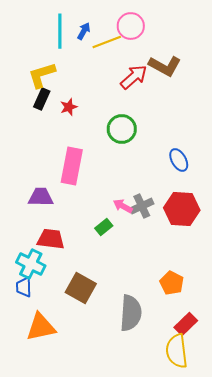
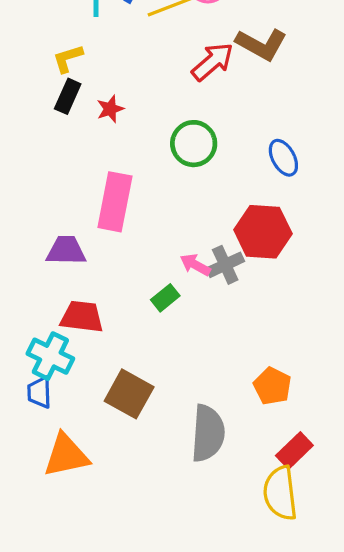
yellow L-shape: (42, 75) -> (68, 59), size x0.7
blue ellipse: (179, 160) -> (283, 158), moved
red hexagon: (182, 209) -> (263, 232), moved

